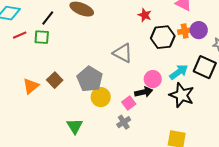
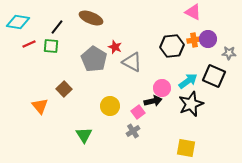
red star: (145, 15) -> (115, 47), moved
gray pentagon: (90, 79) -> (94, 59), moved
orange triangle: (31, 86) -> (40, 106), moved, turned -30
black star: (182, 95) -> (191, 104), turned 30

